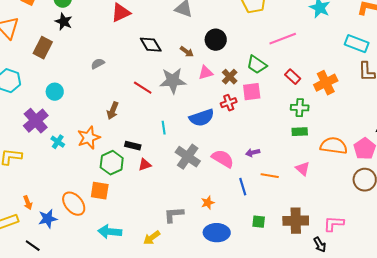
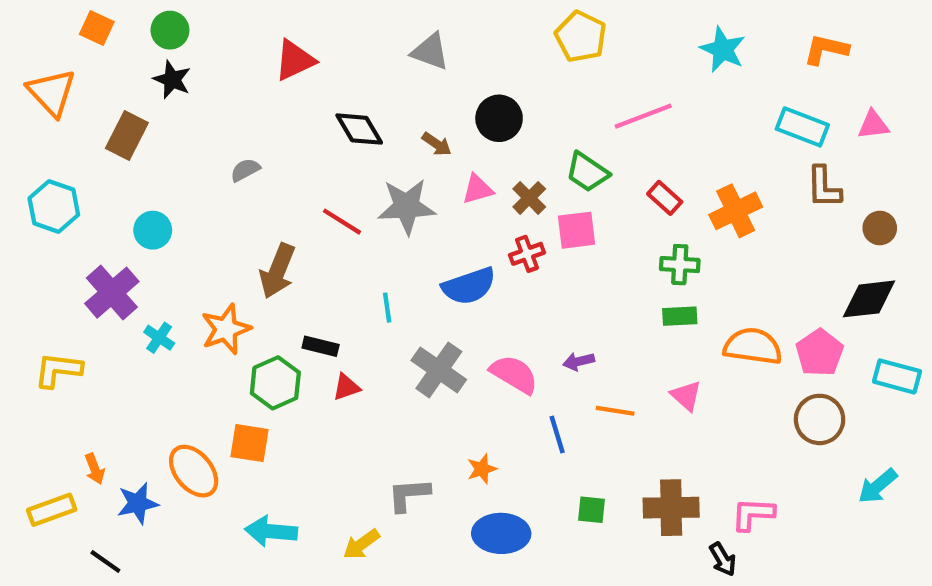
brown arrow: (113, 111) -> (277, 271), size x1.4

